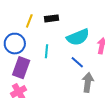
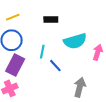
yellow line: (29, 21) -> (13, 17), moved, turned 40
blue line: (77, 62) -> (55, 66), moved

